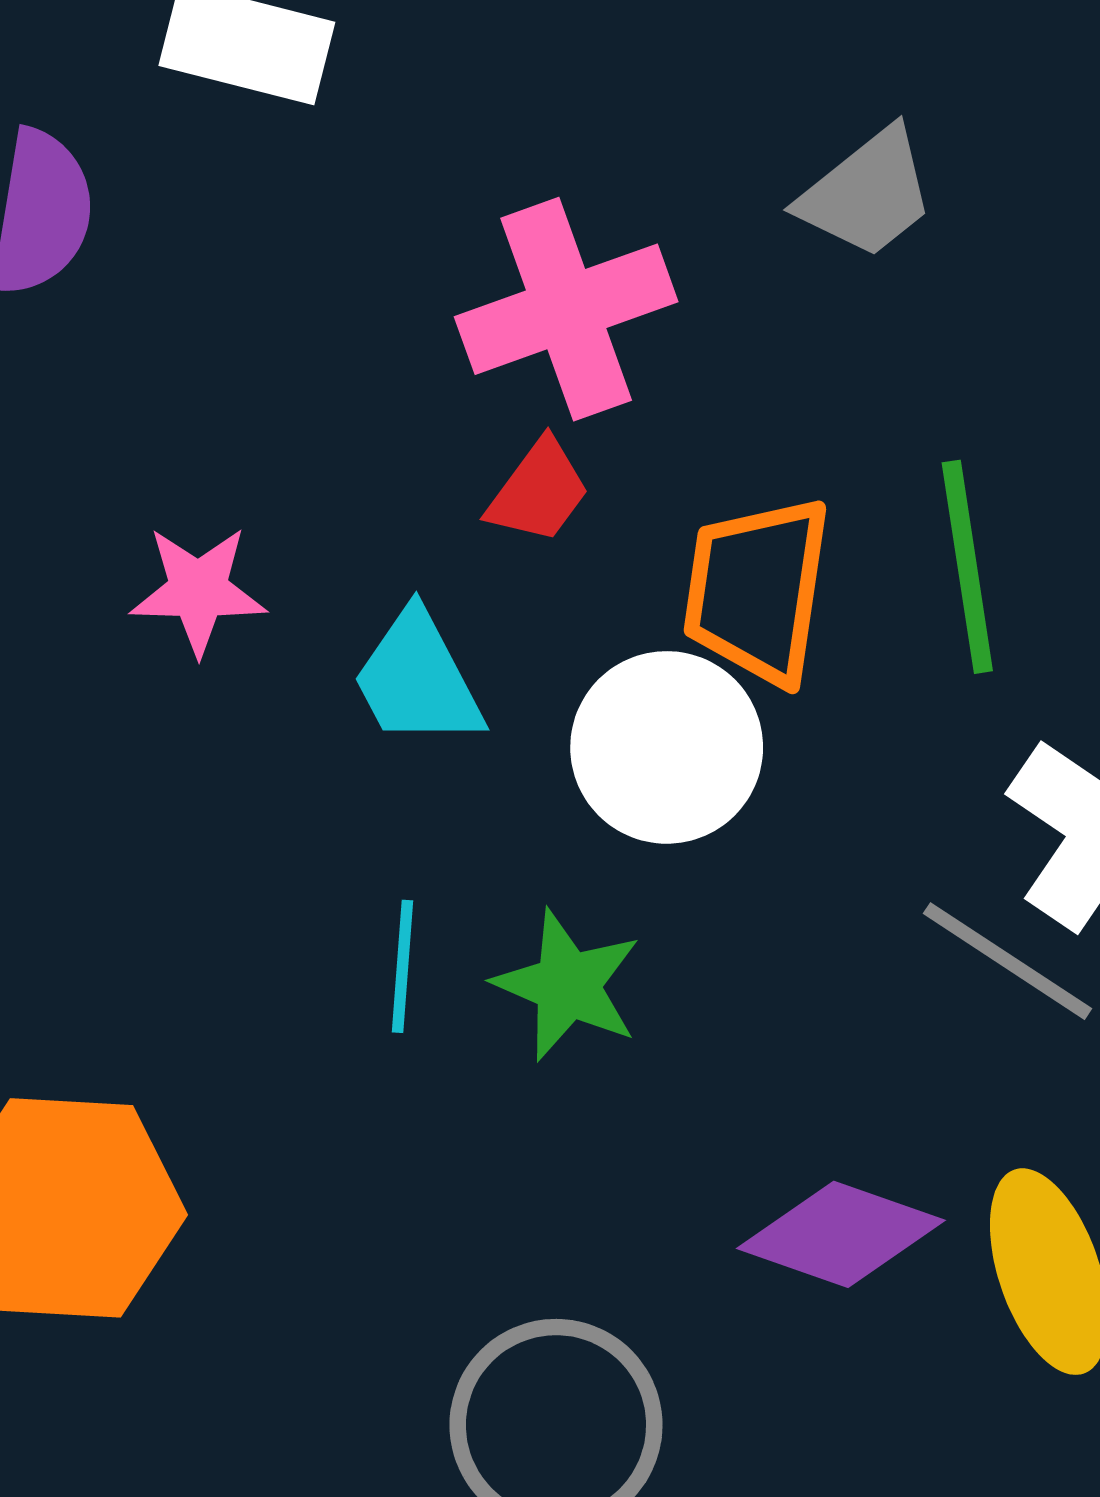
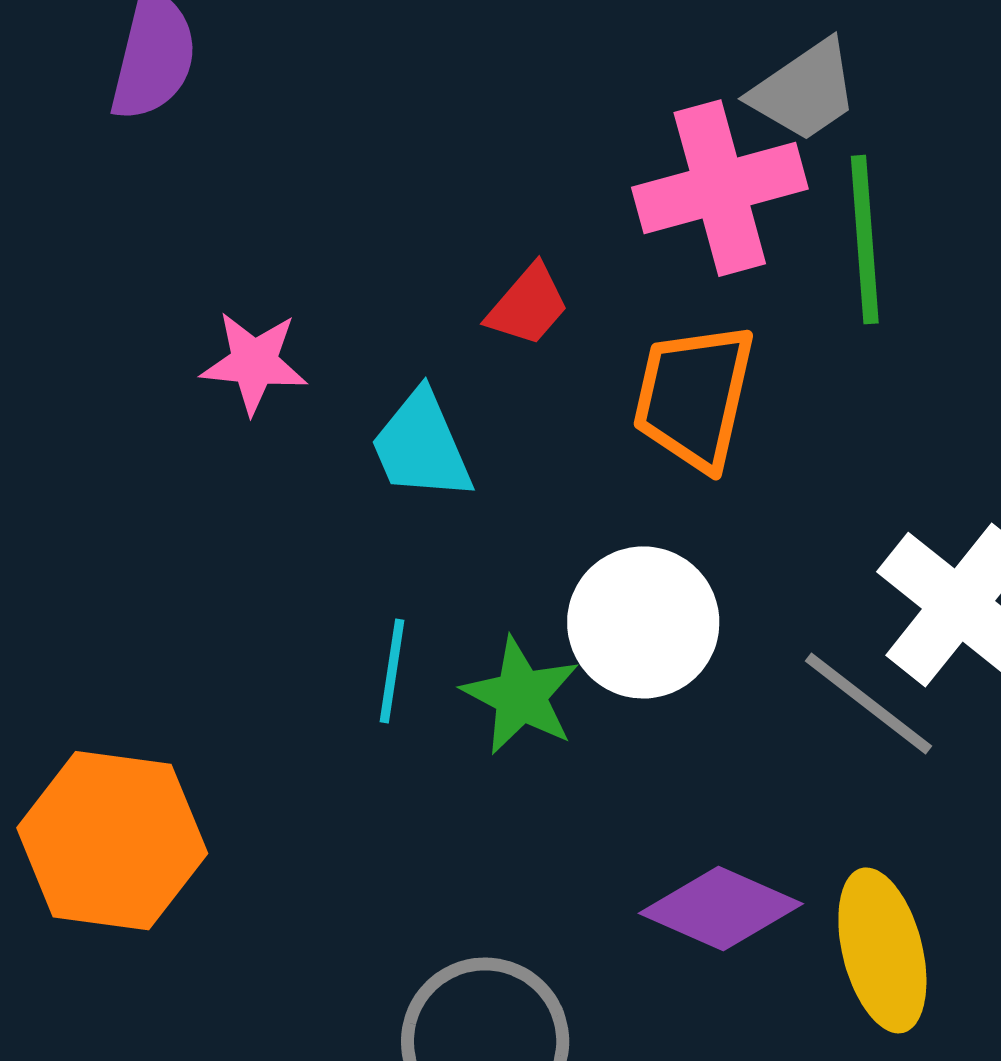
pink cross: (566, 309) -> (720, 188), moved
green line: (967, 567) -> (865, 240), moved
white circle: (667, 747) -> (643, 622), moved

